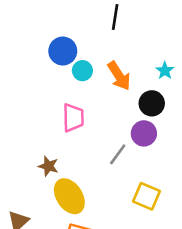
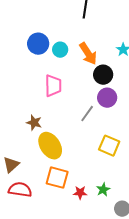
blue circle: (63, 51) -> (38, 44), moved
black circle: (152, 103) -> (103, 75), moved

